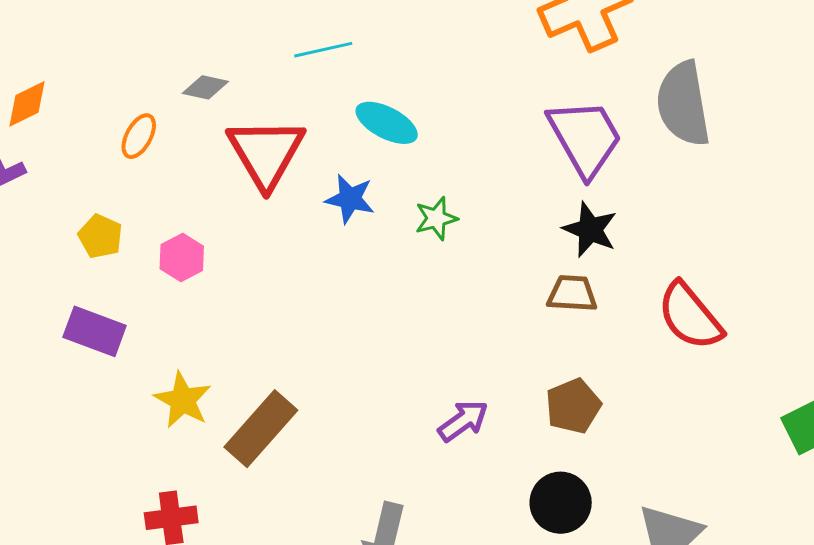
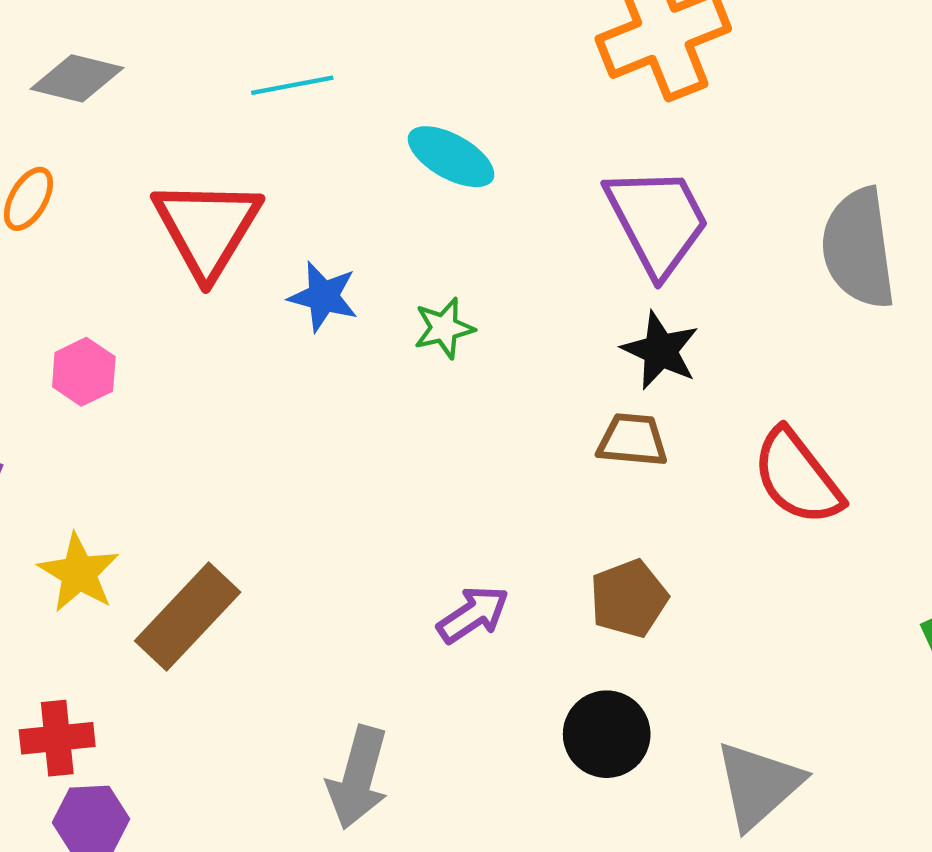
gray diamond: (205, 87) -> (77, 78), moved, size x1.4
gray semicircle: (683, 104) -> (858, 248), moved
cyan ellipse: (387, 123) -> (451, 157), moved

